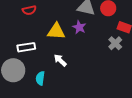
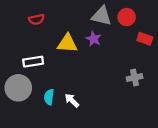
gray cross: (115, 43) -> (135, 78), moved, turned 32
white arrow: (60, 60) -> (72, 100), moved

